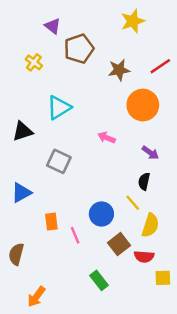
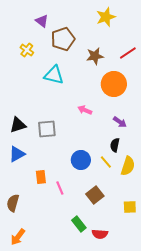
cyan triangle: (59, 108) -> (54, 75), moved, turned 45
black triangle: (23, 131) -> (18, 125), moved
gray square: (59, 161) -> (47, 129), turned -30
blue circle: (101, 214) -> (81, 160), moved
yellow semicircle: (150, 225) -> (128, 166), moved
red semicircle: (144, 257) -> (100, 234), moved
yellow square: (163, 278) -> (130, 207), moved
orange arrow: (36, 297) -> (18, 237), moved

